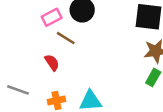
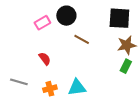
brown line: (66, 38) -> (82, 39), moved

